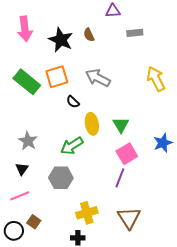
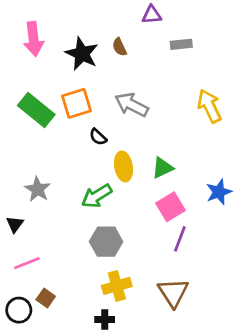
green triangle: (121, 125) -> (162, 168), turned 36
black triangle: (22, 169) -> (15, 224), moved
gray hexagon: (61, 178) -> (106, 242), moved
purple line: (120, 178) -> (180, 239), moved

